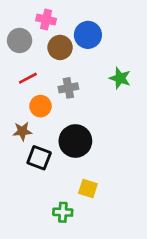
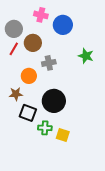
pink cross: (46, 20) -> (41, 15), moved
brown circle: (60, 47) -> (33, 43), moved
red line: (28, 78) -> (14, 49), moved, turned -32
green cross: (63, 212) -> (45, 128), moved

